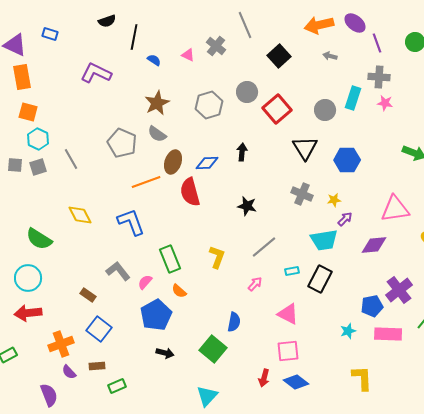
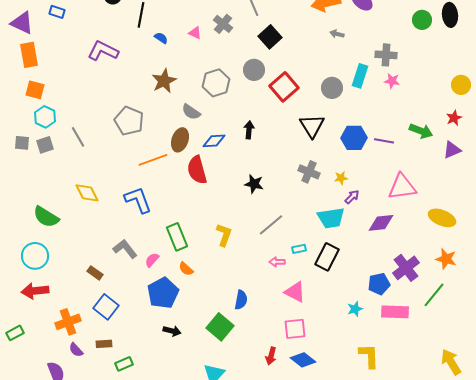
purple line: (377, 43) -> (384, 141), moved, turned -60
black square: (279, 56) -> (270, 37), moved
gray semicircle: (157, 134) -> (191, 112), moved
pink arrow: (255, 284) -> (277, 262), moved, turned -133

